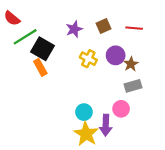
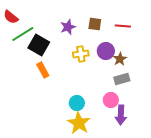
brown square: (104, 26) -> (95, 24), turned 32
yellow cross: (88, 59) -> (81, 54), turned -35
orange rectangle: (40, 67) -> (43, 70), moved
purple arrow: (106, 125) -> (121, 115), moved

